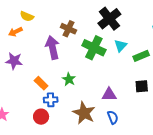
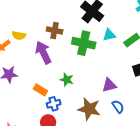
yellow semicircle: (27, 16) -> (19, 35), moved
cyan triangle: (121, 46) -> (109, 35), turned 48

